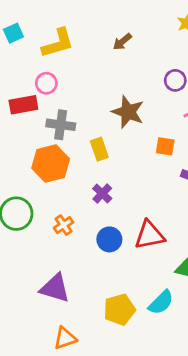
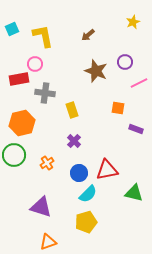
yellow L-shape: (58, 43) -> (43, 36), turned -85
brown star: (128, 112) -> (96, 71), moved
orange hexagon: (51, 163) -> (22, 123), moved
cyan semicircle: (161, 302) -> (88, 194), moved

